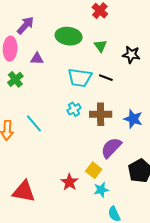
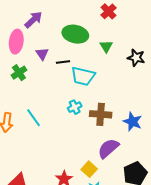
purple triangle: (37, 59) -> (42, 54), turned 48
black line: (106, 78) -> (63, 62), moved, turned -32

